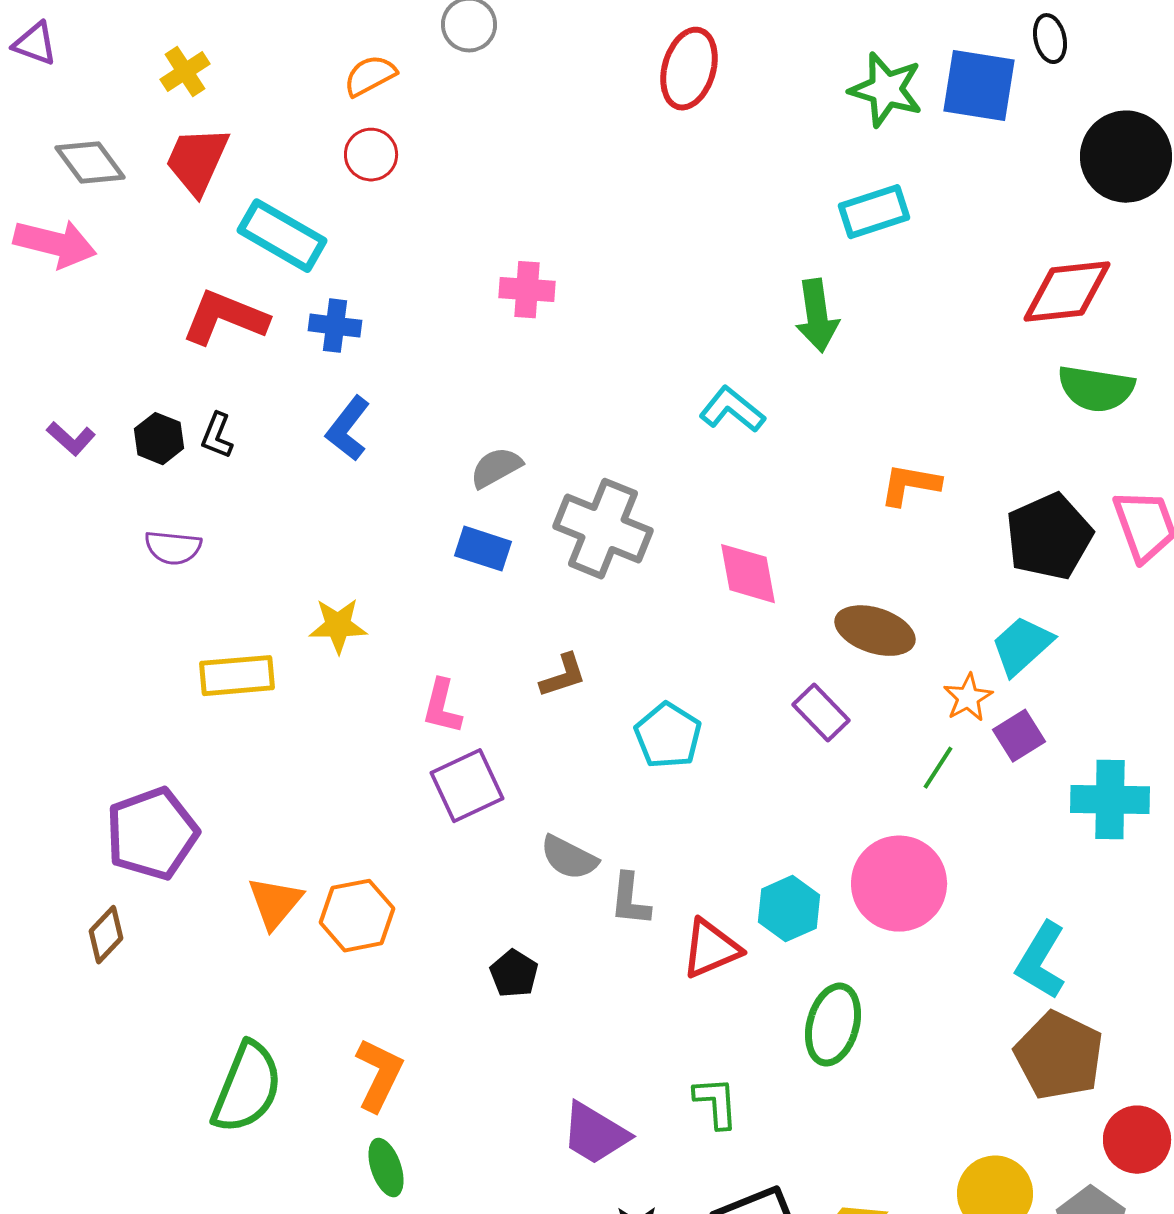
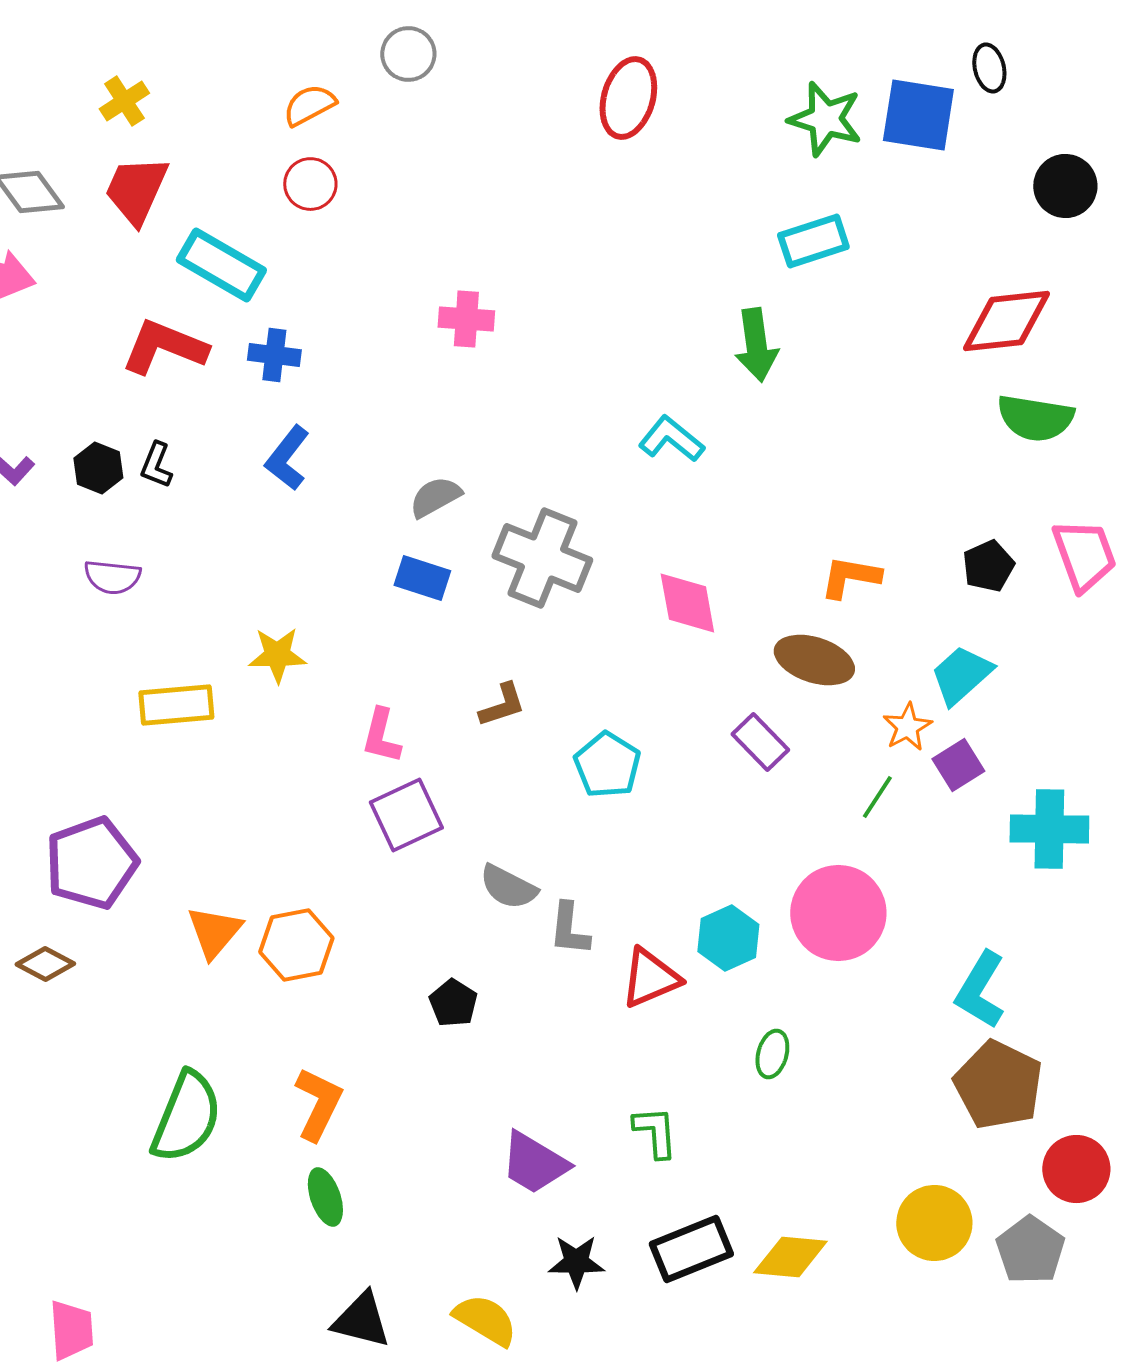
black circle: (1126, 157) -> (1065, 186), size x0.7
orange L-shape: (910, 485) -> (850, 577), moved
black pentagon: (1049, 537) -> (988, 566), size x0.6
brown diamond: (106, 935) -> (45, 964), turned 74
green ellipse: (833, 1025) -> (772, 1054), size x0.6

